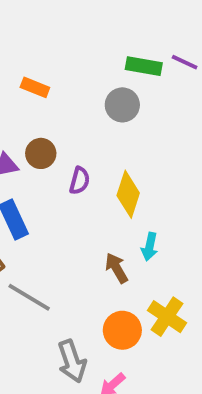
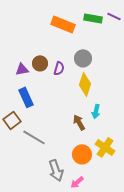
orange rectangle: (35, 87) -> (63, 24), moved, size x1.6
gray circle: (122, 105) -> (83, 58), moved
purple semicircle: (80, 181) -> (59, 68), moved

